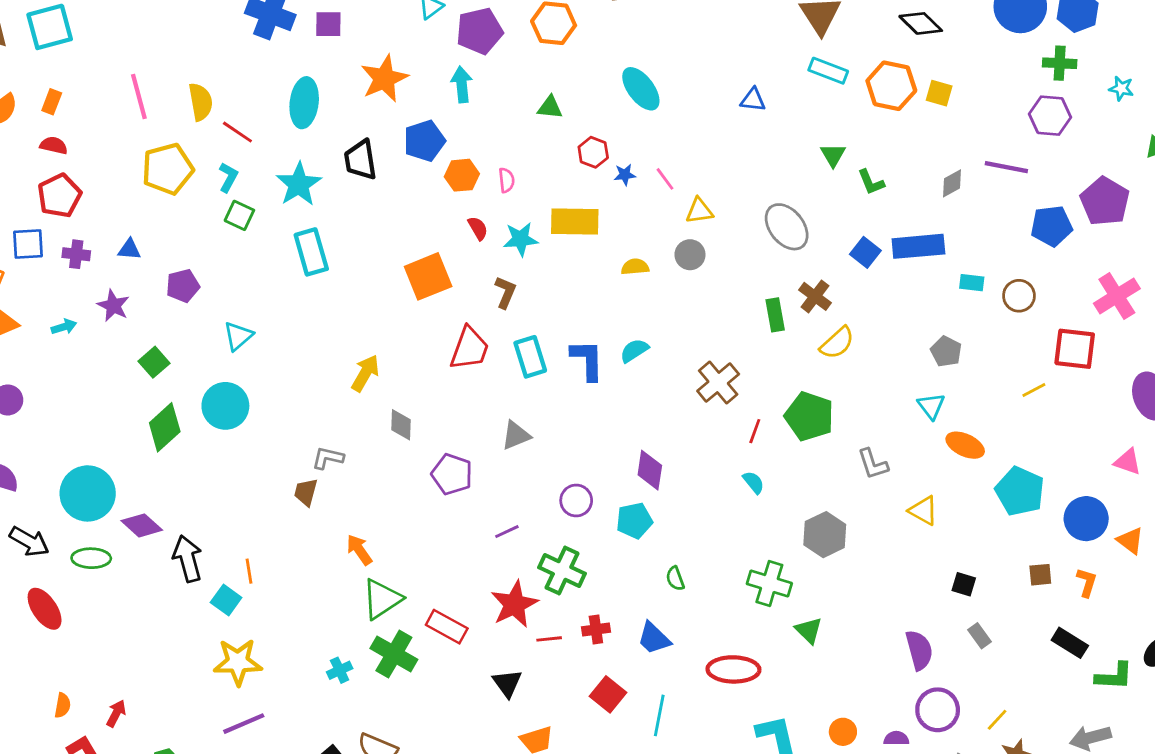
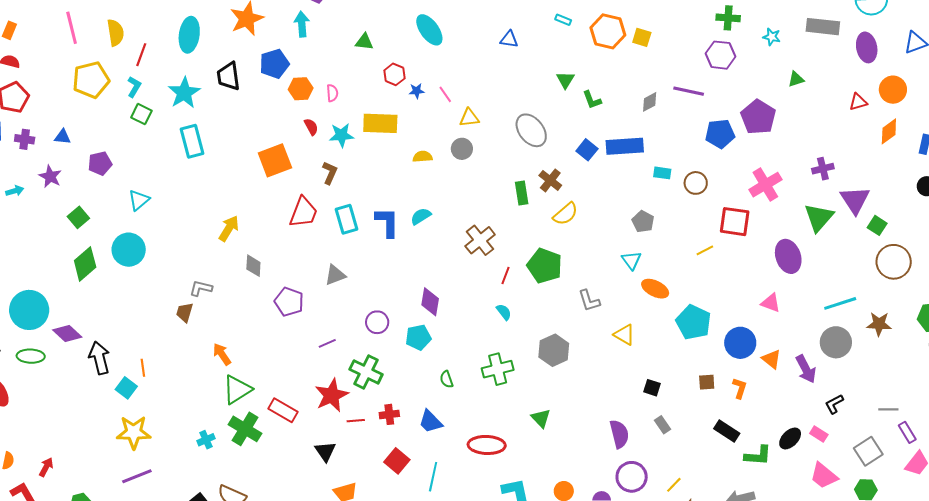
cyan rectangle: (828, 71) -> (563, 20), size x0.6
red line: (237, 132) -> (141, 55), turned 75
green cross: (769, 584) -> (498, 369), moved, turned -32

